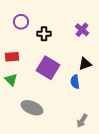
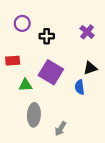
green triangle: (11, 80) -> (25, 85), moved, turned -48
gray ellipse: (32, 108) -> (34, 115), turned 70
gray arrow: (82, 121) -> (60, 129), moved

